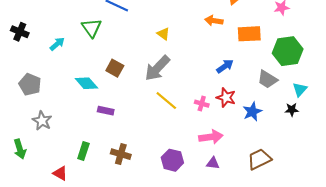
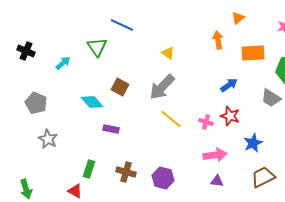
orange arrow: (214, 21) -> (218, 40), turned 72
blue star: (252, 112) -> (253, 143), moved
green arrow: (20, 149) -> (26, 189), moved
purple hexagon: (172, 160) -> (163, 178), moved
red triangle: (60, 173) -> (75, 191), moved

